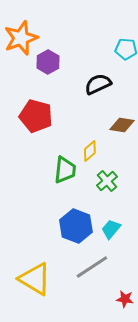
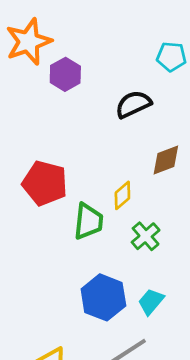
red pentagon: (36, 116) -> (45, 183), moved
brown diamond: (122, 125) -> (166, 160), turned -30

